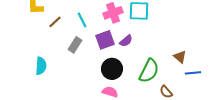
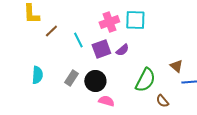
cyan line: (82, 20) -> (78, 40), moved
gray rectangle: (75, 45) -> (71, 78), moved
black circle: (112, 69) -> (95, 81), moved

